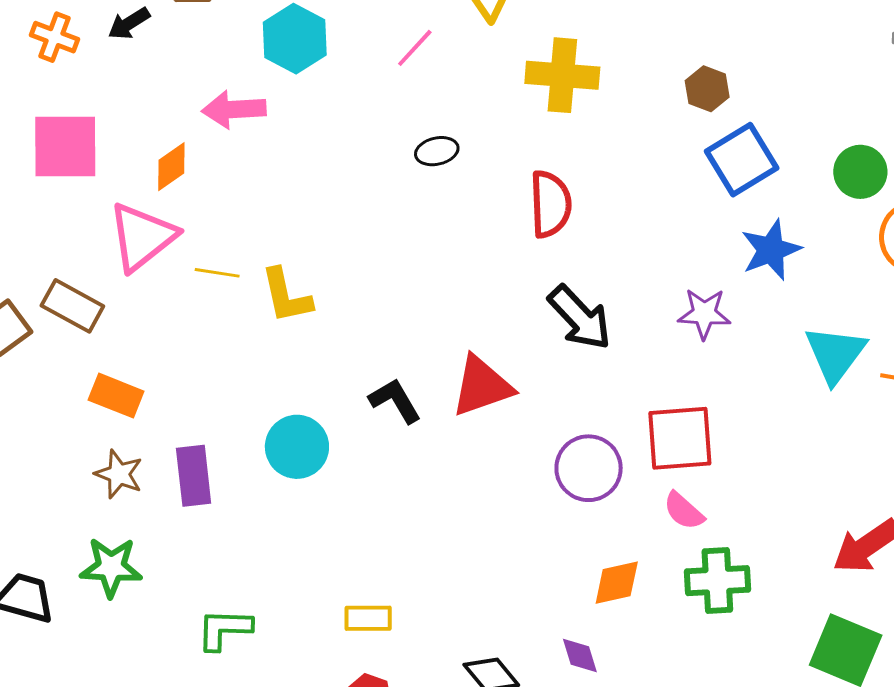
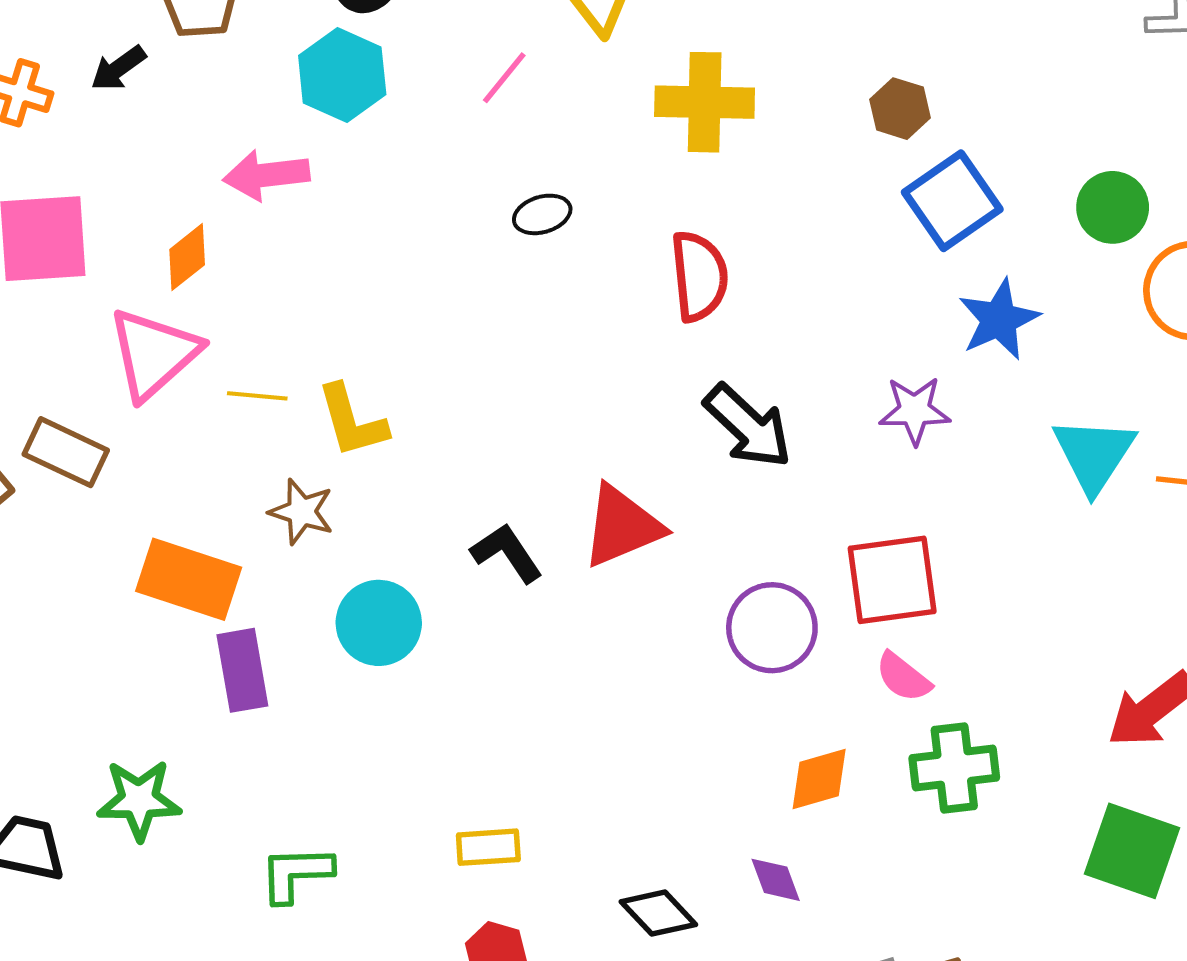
orange rectangle: (116, 396) -> (189, 579), moved, size x1.4
brown star: (119, 474) -> (302, 512), moved

